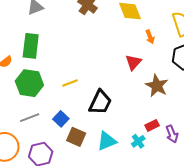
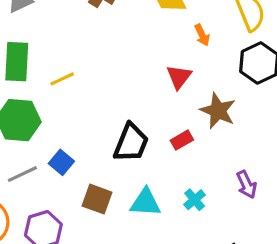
yellow line: (70, 83) -> (62, 79), moved
blue square: (61, 119) -> (61, 162), moved
red rectangle: (152, 125) -> (182, 140), moved
cyan triangle: (107, 141) -> (145, 202), turned 30

